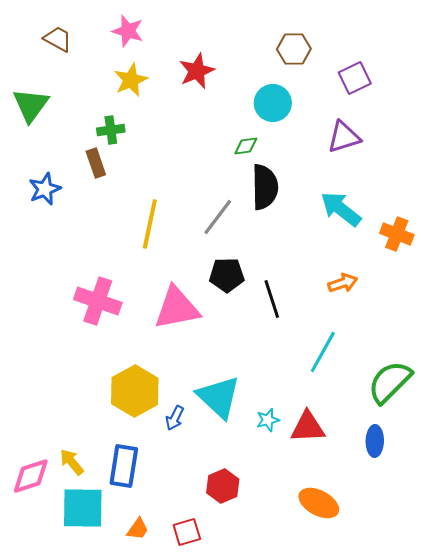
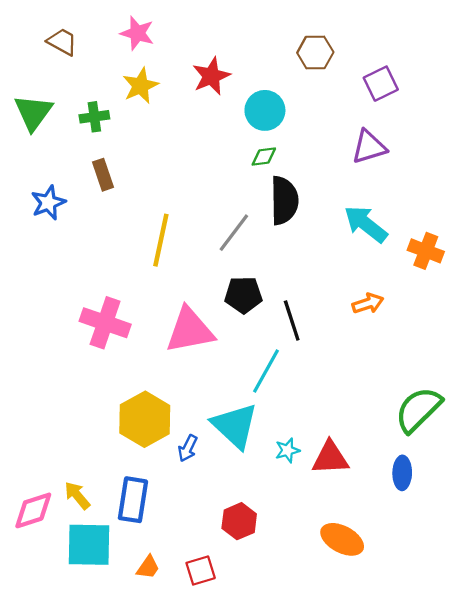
cyan circle: (273, 103) -> (265, 110), moved
green cross: (111, 130) -> (94, 117), moved
cyan line: (323, 352) -> (266, 371), moved

